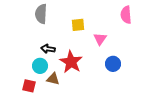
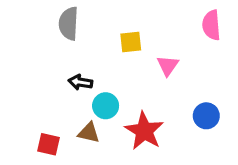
red star: (71, 62) -> (144, 131), moved
blue circle: (113, 64) -> (206, 116), moved
cyan circle: (40, 66) -> (106, 106), moved

